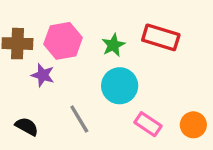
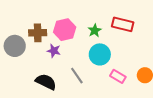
black semicircle: (27, 126) -> (46, 82), size x1.5

